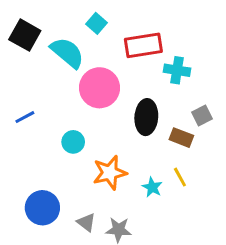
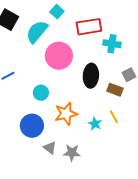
cyan semicircle: (67, 53) -> (37, 32), turned -90
blue circle: (42, 208) -> (32, 126), moved

